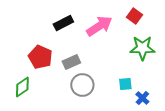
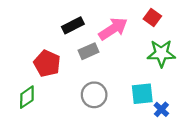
gray rectangle: (71, 62) -> (89, 51), moved
cyan square: (125, 84) -> (142, 94), size x1.5

